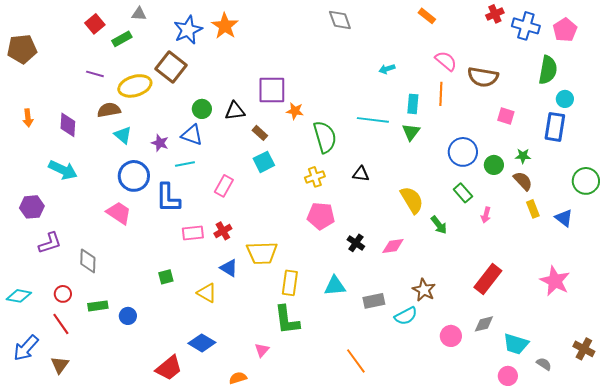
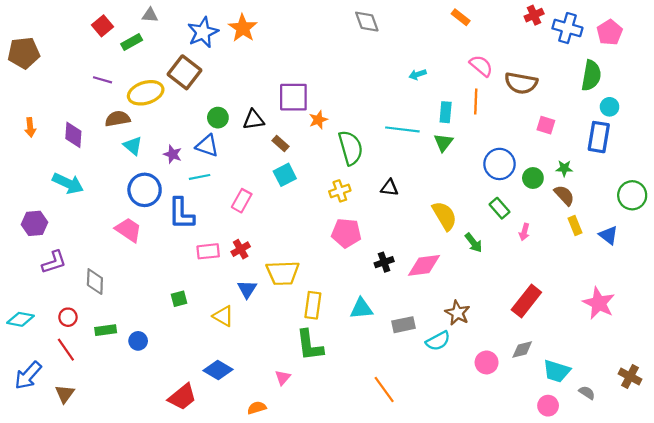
orange star: (295, 111) -> (318, 120), turned -30
black cross: (356, 243) -> (384, 262), turned 36
pink diamond: (393, 246) -> (424, 265), size x1.4
blue triangle: (229, 268) -> (247, 289), turned 30

